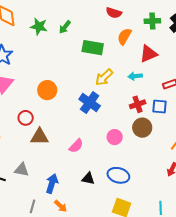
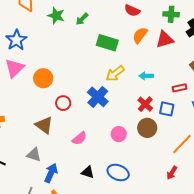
green cross: (152, 21) -> (171, 14), moved
red triangle: (148, 54) -> (165, 40), moved
orange circle: (47, 90) -> (43, 78), moved
red cross: (138, 104) -> (145, 104), turned -35
red circle: (26, 118) -> (63, 103), moved
brown triangle: (40, 137) -> (44, 125), turned 30
gray triangle: (22, 170) -> (34, 155), moved

